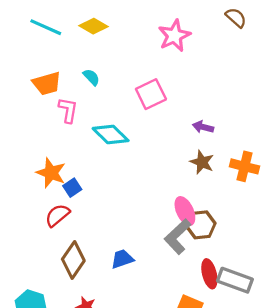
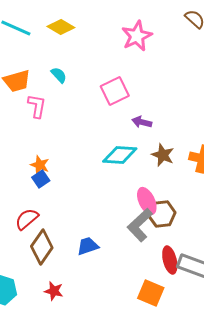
purple arrow: (203, 127) -> (142, 122), moved
cyan diamond: (111, 135) -> (120, 155), moved, turned -40
orange star: (51, 173) -> (40, 165), moved, size x0.7
red semicircle: (57, 215) -> (27, 219), moved

